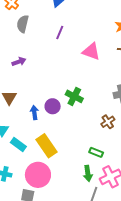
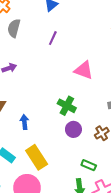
pink triangle: (91, 51) -> (84, 70), moved
purple circle: (53, 106) -> (73, 129), moved

